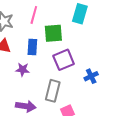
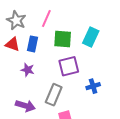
cyan rectangle: (80, 14) -> (91, 37), moved
blue rectangle: (32, 47) -> (32, 44), moved

